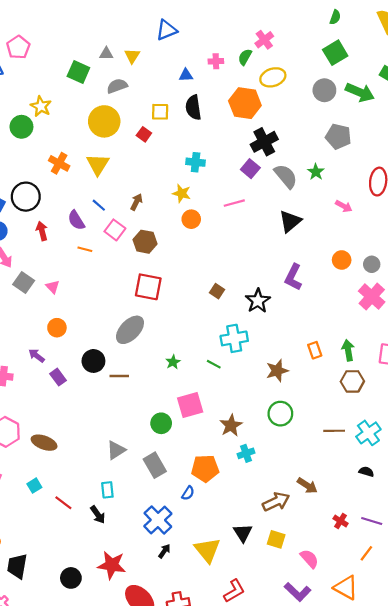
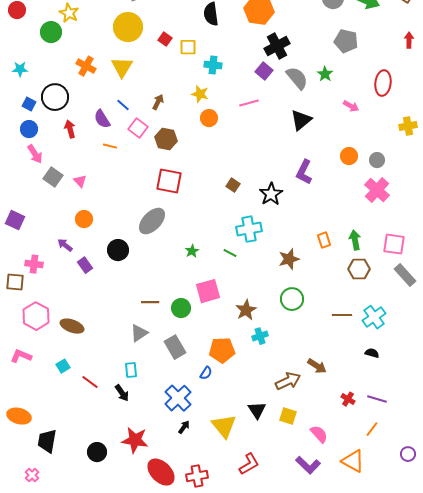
yellow square: (160, 112) -> (188, 47), moved
brown line: (119, 376) -> (150, 302), moved

